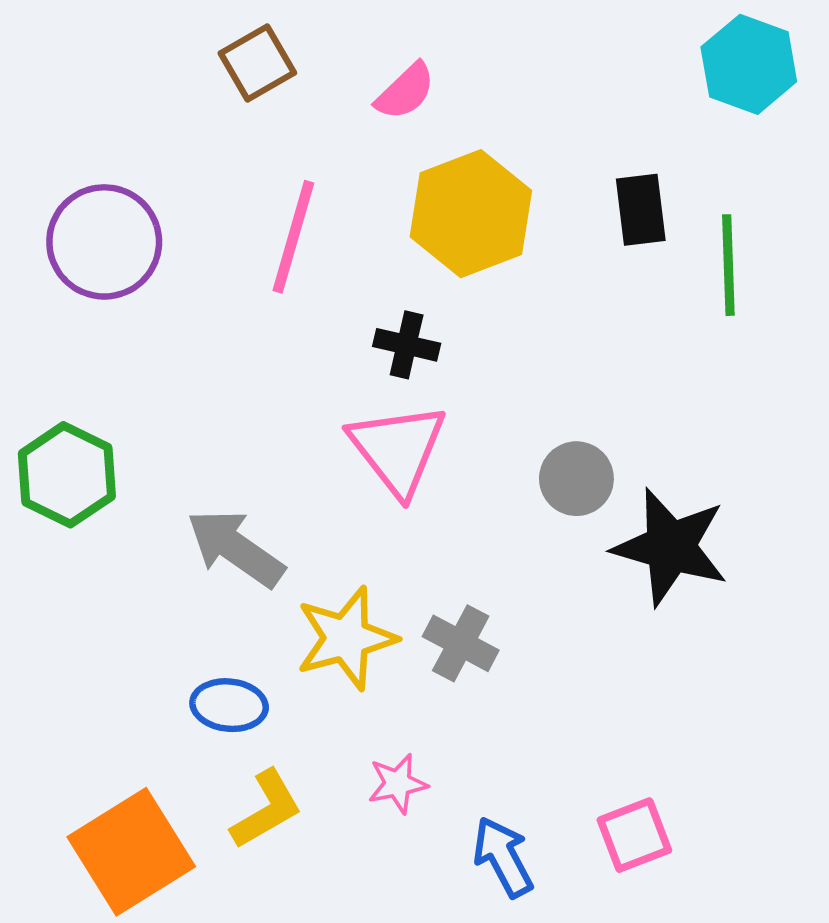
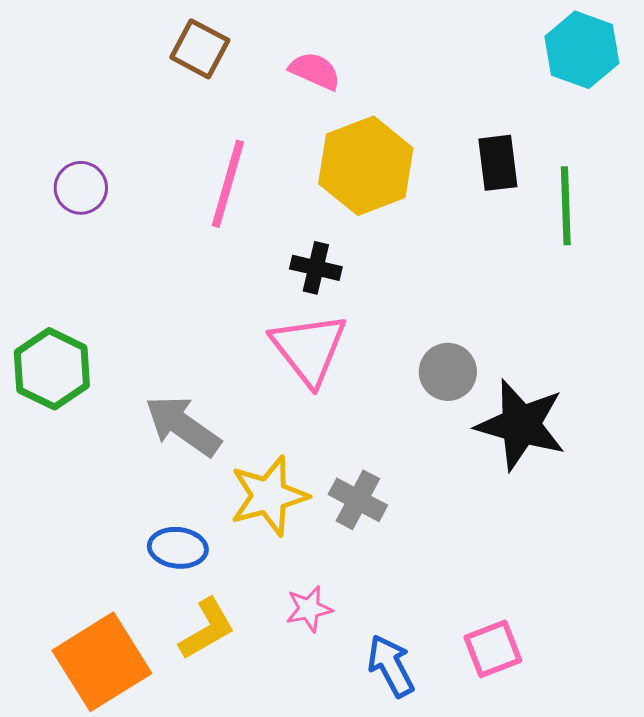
brown square: (257, 63) -> (200, 49), turned -32
pink semicircle: (405, 91) -> (315, 71), turned -112
purple circle: (104, 242) -> (81, 188), size x0.6

